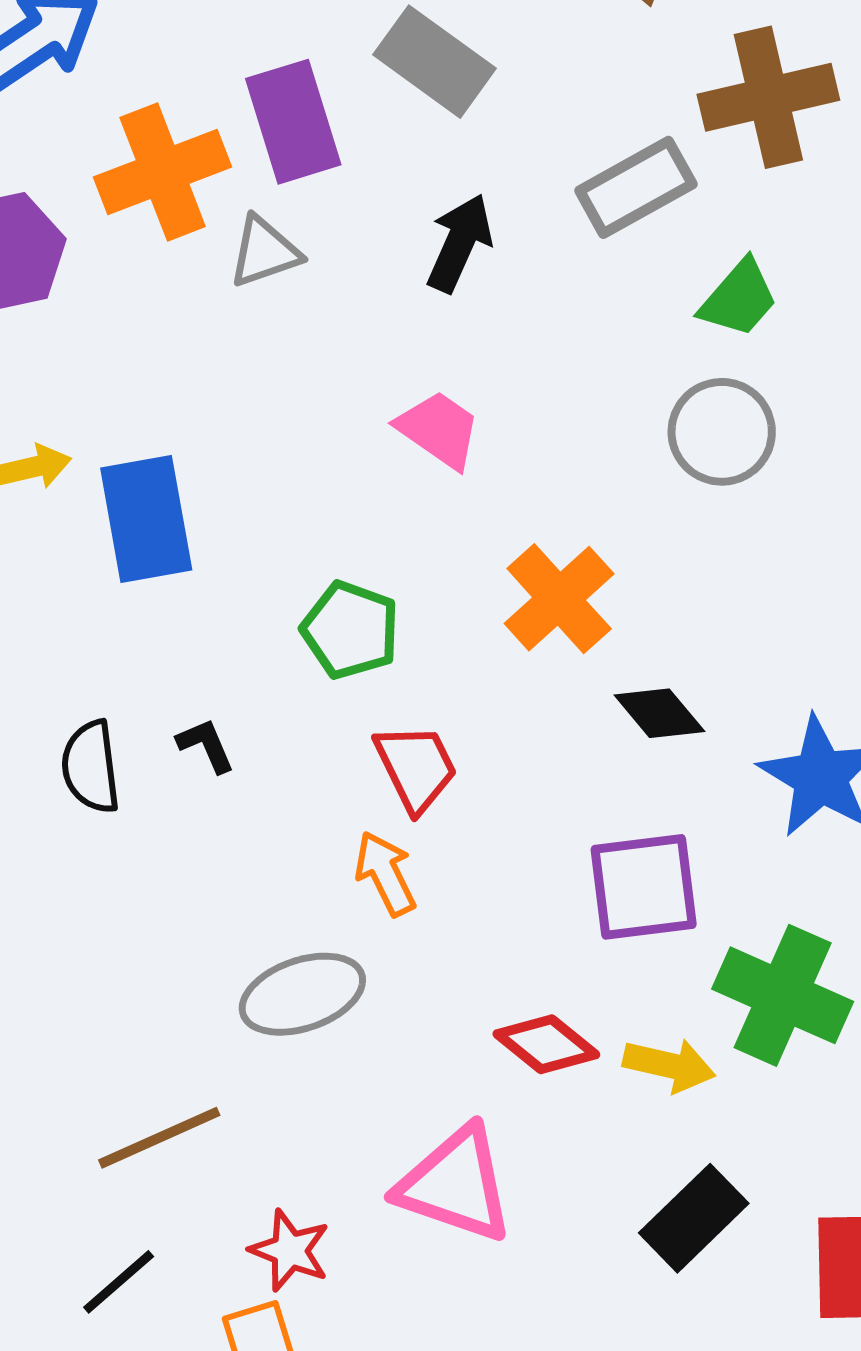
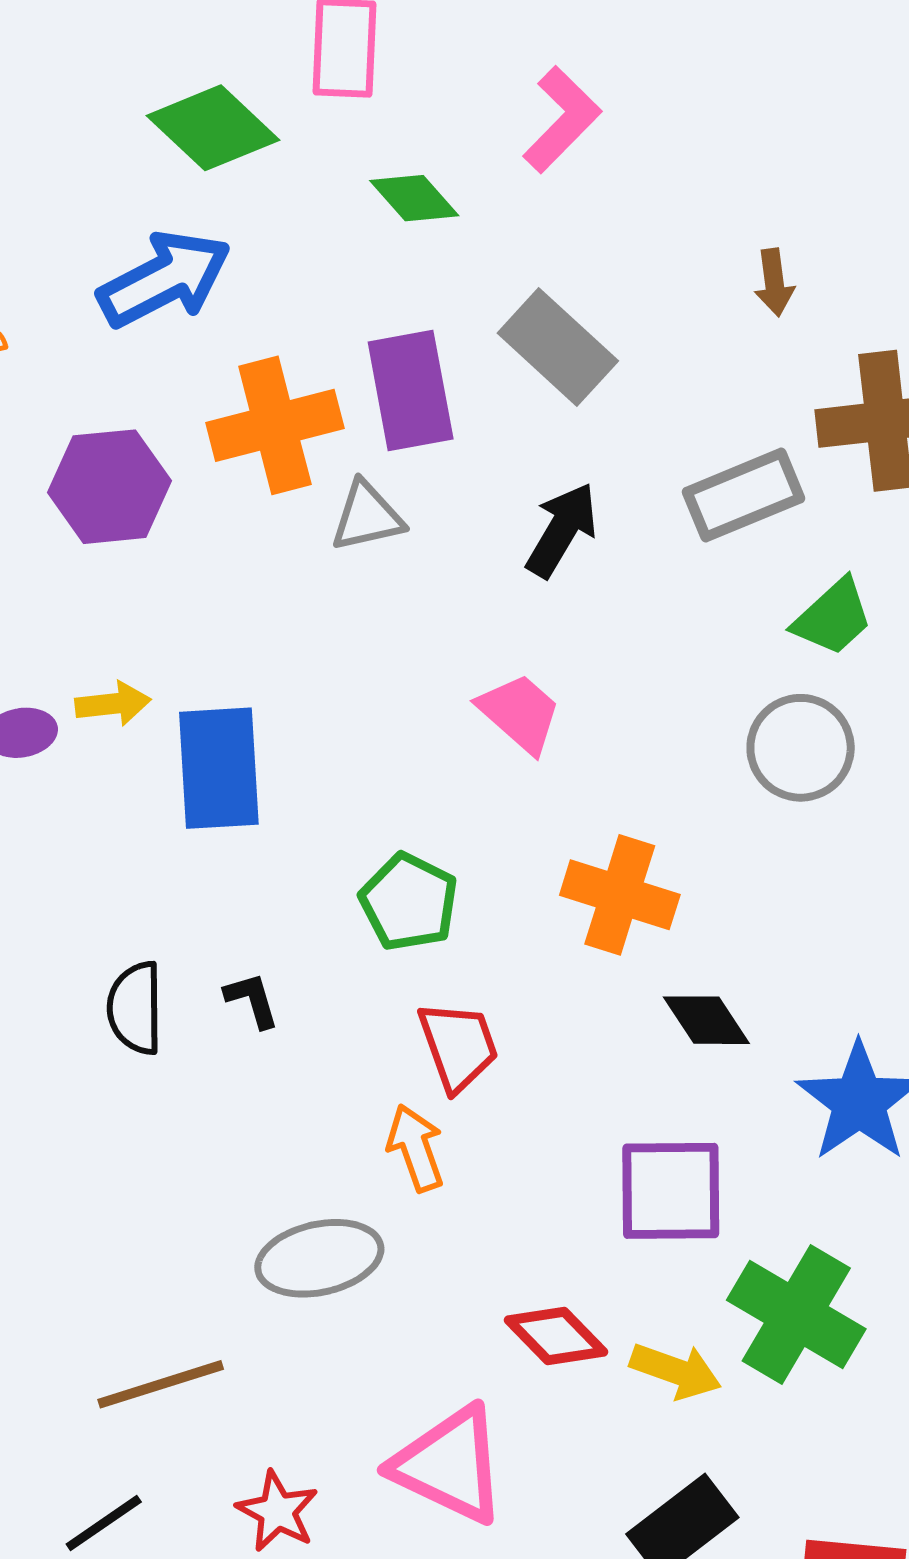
orange cross: (559, 599) -> (620, 895), turned -37

